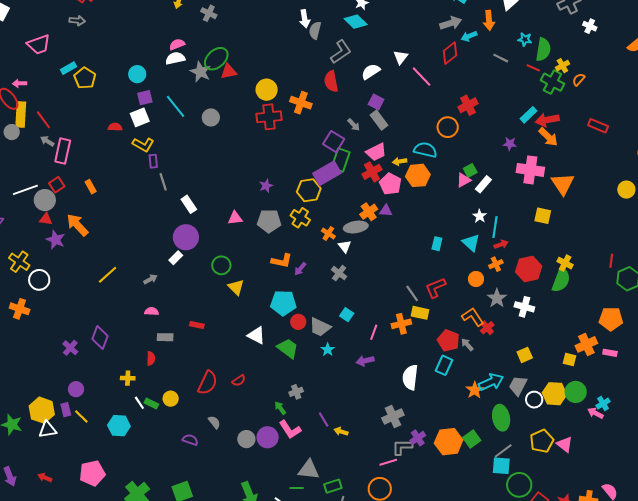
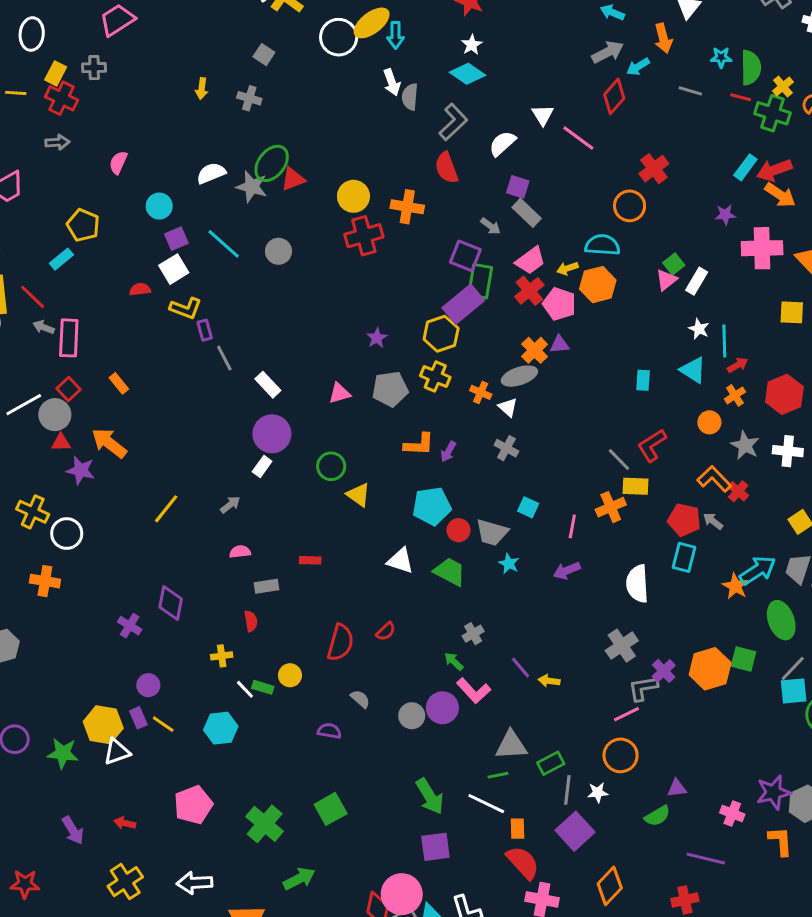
pink semicircle: (177, 44) -> (118, 163), moved, turned -35
cyan rectangle: (68, 68) -> (61, 259), moved
green square: (472, 439) -> (743, 659), turned -30

